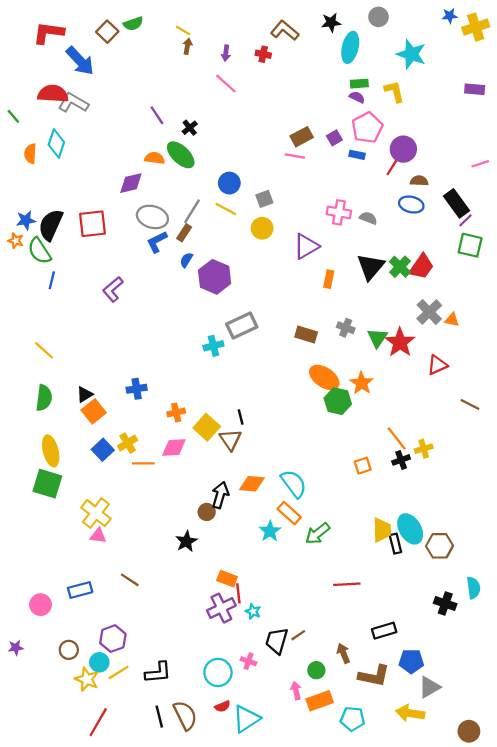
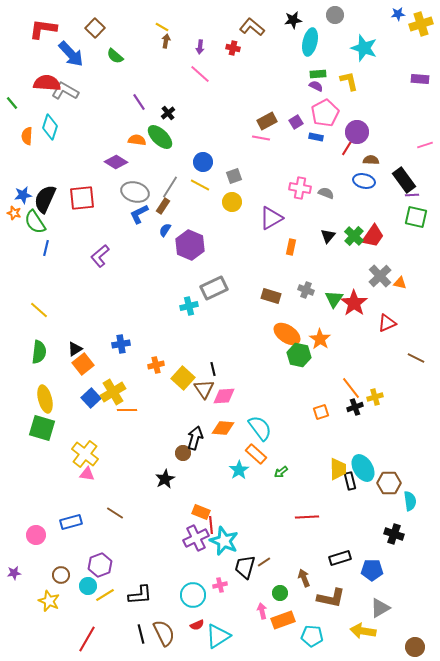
green semicircle: (133, 24) -> (115, 56), moved, turned 60
purple diamond: (131, 183) -> (116, 162), turned 45
purple line: (466, 220) -> (412, 195), turned 40
black triangle: (371, 267) -> (328, 236), size x0.6
yellow cross: (128, 443) -> (113, 392), size x1.4
pink diamond: (174, 448) -> (224, 396), moved
green arrow: (317, 533) -> (281, 472), size x0.6
cyan semicircle: (473, 588) -> (410, 501), moved
cyan star: (253, 611) -> (224, 541), size x2.0
pink cross: (248, 661) -> (220, 585), turned -32
blue pentagon: (411, 661) -> (372, 570), moved
yellow star: (87, 679) -> (49, 601), moved

